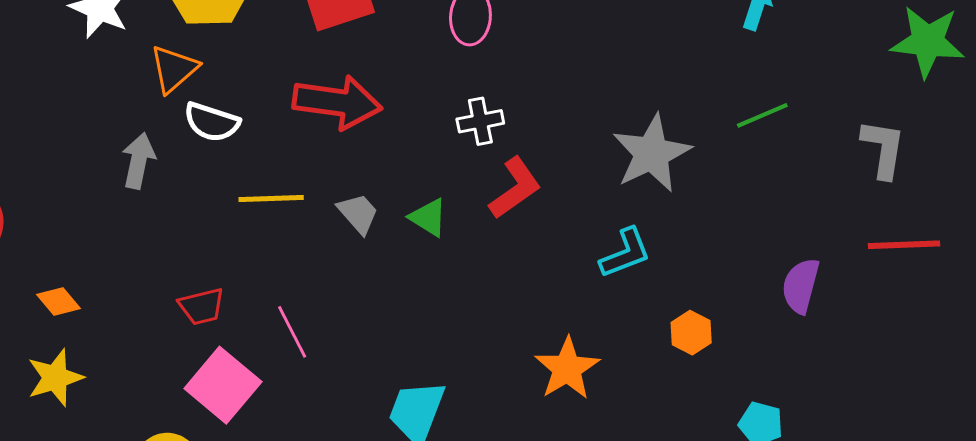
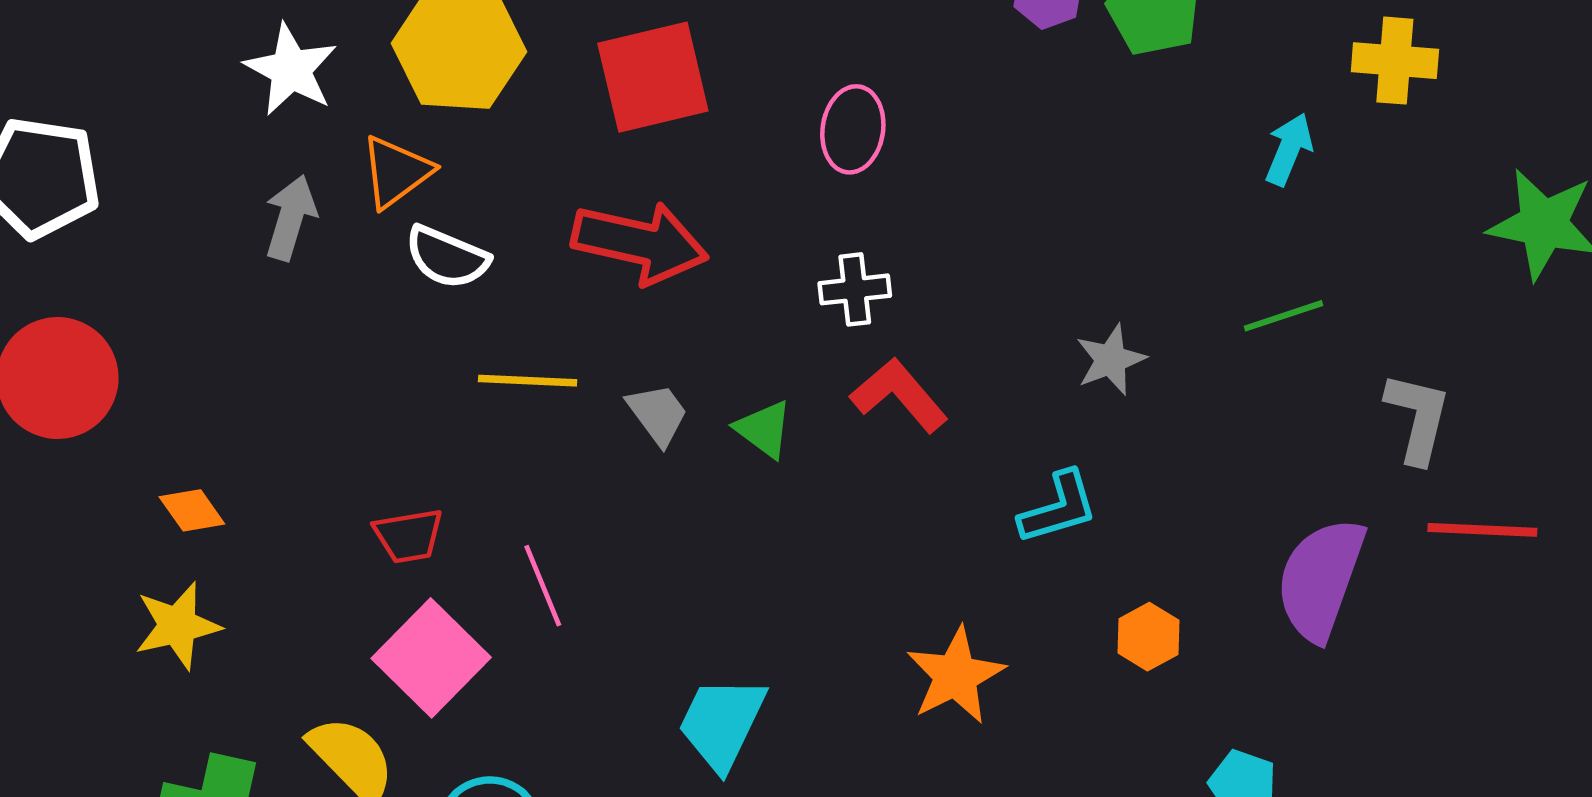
gray L-shape: (883, 149) -> (1418, 418), moved
gray star: (652, 153) -> (1111, 360), size x0.6
gray arrow: (138, 161) -> (291, 218), moved
red L-shape: (515, 188) -> (899, 395), turned -100
purple semicircle: (801, 286) -> (1321, 579), size x1.5

